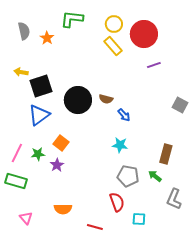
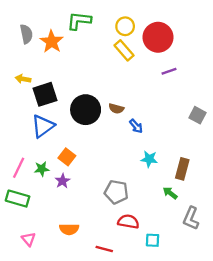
orange star: (47, 38) -> (52, 42), size x1.5
cyan star: (120, 145) -> (149, 159), moved
gray pentagon: (128, 176) -> (116, 192), moved
red semicircle: (117, 202) -> (128, 222), turned -60

